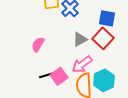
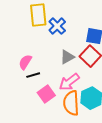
black line: (46, 75) -> (33, 75), moved

